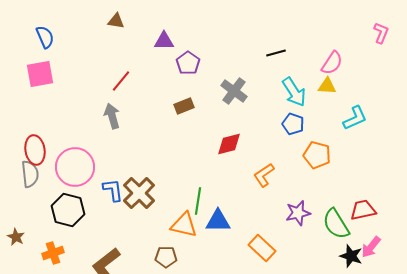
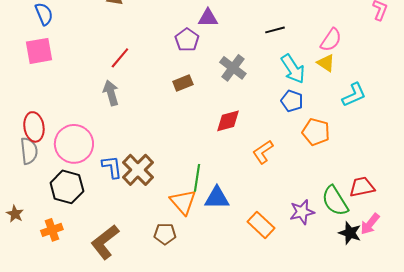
purple triangle: (164, 41) -> (208, 18), moved
yellow triangle: (327, 86) -> (326, 63), turned 30
purple star: (298, 213) -> (302, 212), moved
orange triangle: (184, 225) -> (183, 202), turned 36

